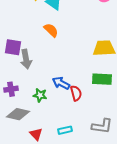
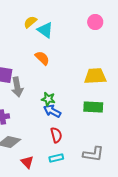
red semicircle: (76, 93) -> (56, 135), moved
green star: (40, 95) -> (48, 99), moved

